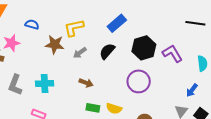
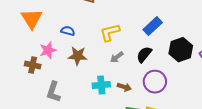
brown star: (55, 44) -> (78, 56), moved
purple circle: (139, 81) -> (155, 82), moved
cyan cross: (45, 84) -> (101, 85), moved

